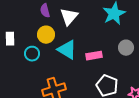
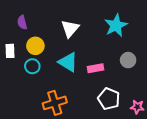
purple semicircle: (45, 11) -> (22, 22), moved
yellow circle: (46, 35) -> (35, 46), moved

